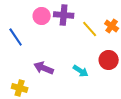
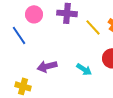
pink circle: (42, 16) -> (34, 14), moved
purple arrow: (44, 68) -> (47, 66), turned -36

